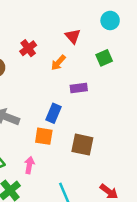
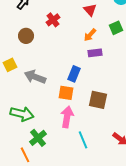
orange arrow: (58, 63) -> (90, 35), moved
pink arrow: (29, 165) -> (67, 117), moved, size x1.5

